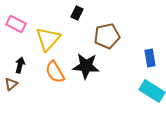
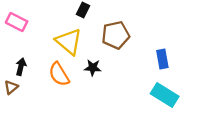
yellow triangle: (48, 39) -> (69, 42), moved, turned -32
black star: (86, 66) -> (93, 68), size x0.6

